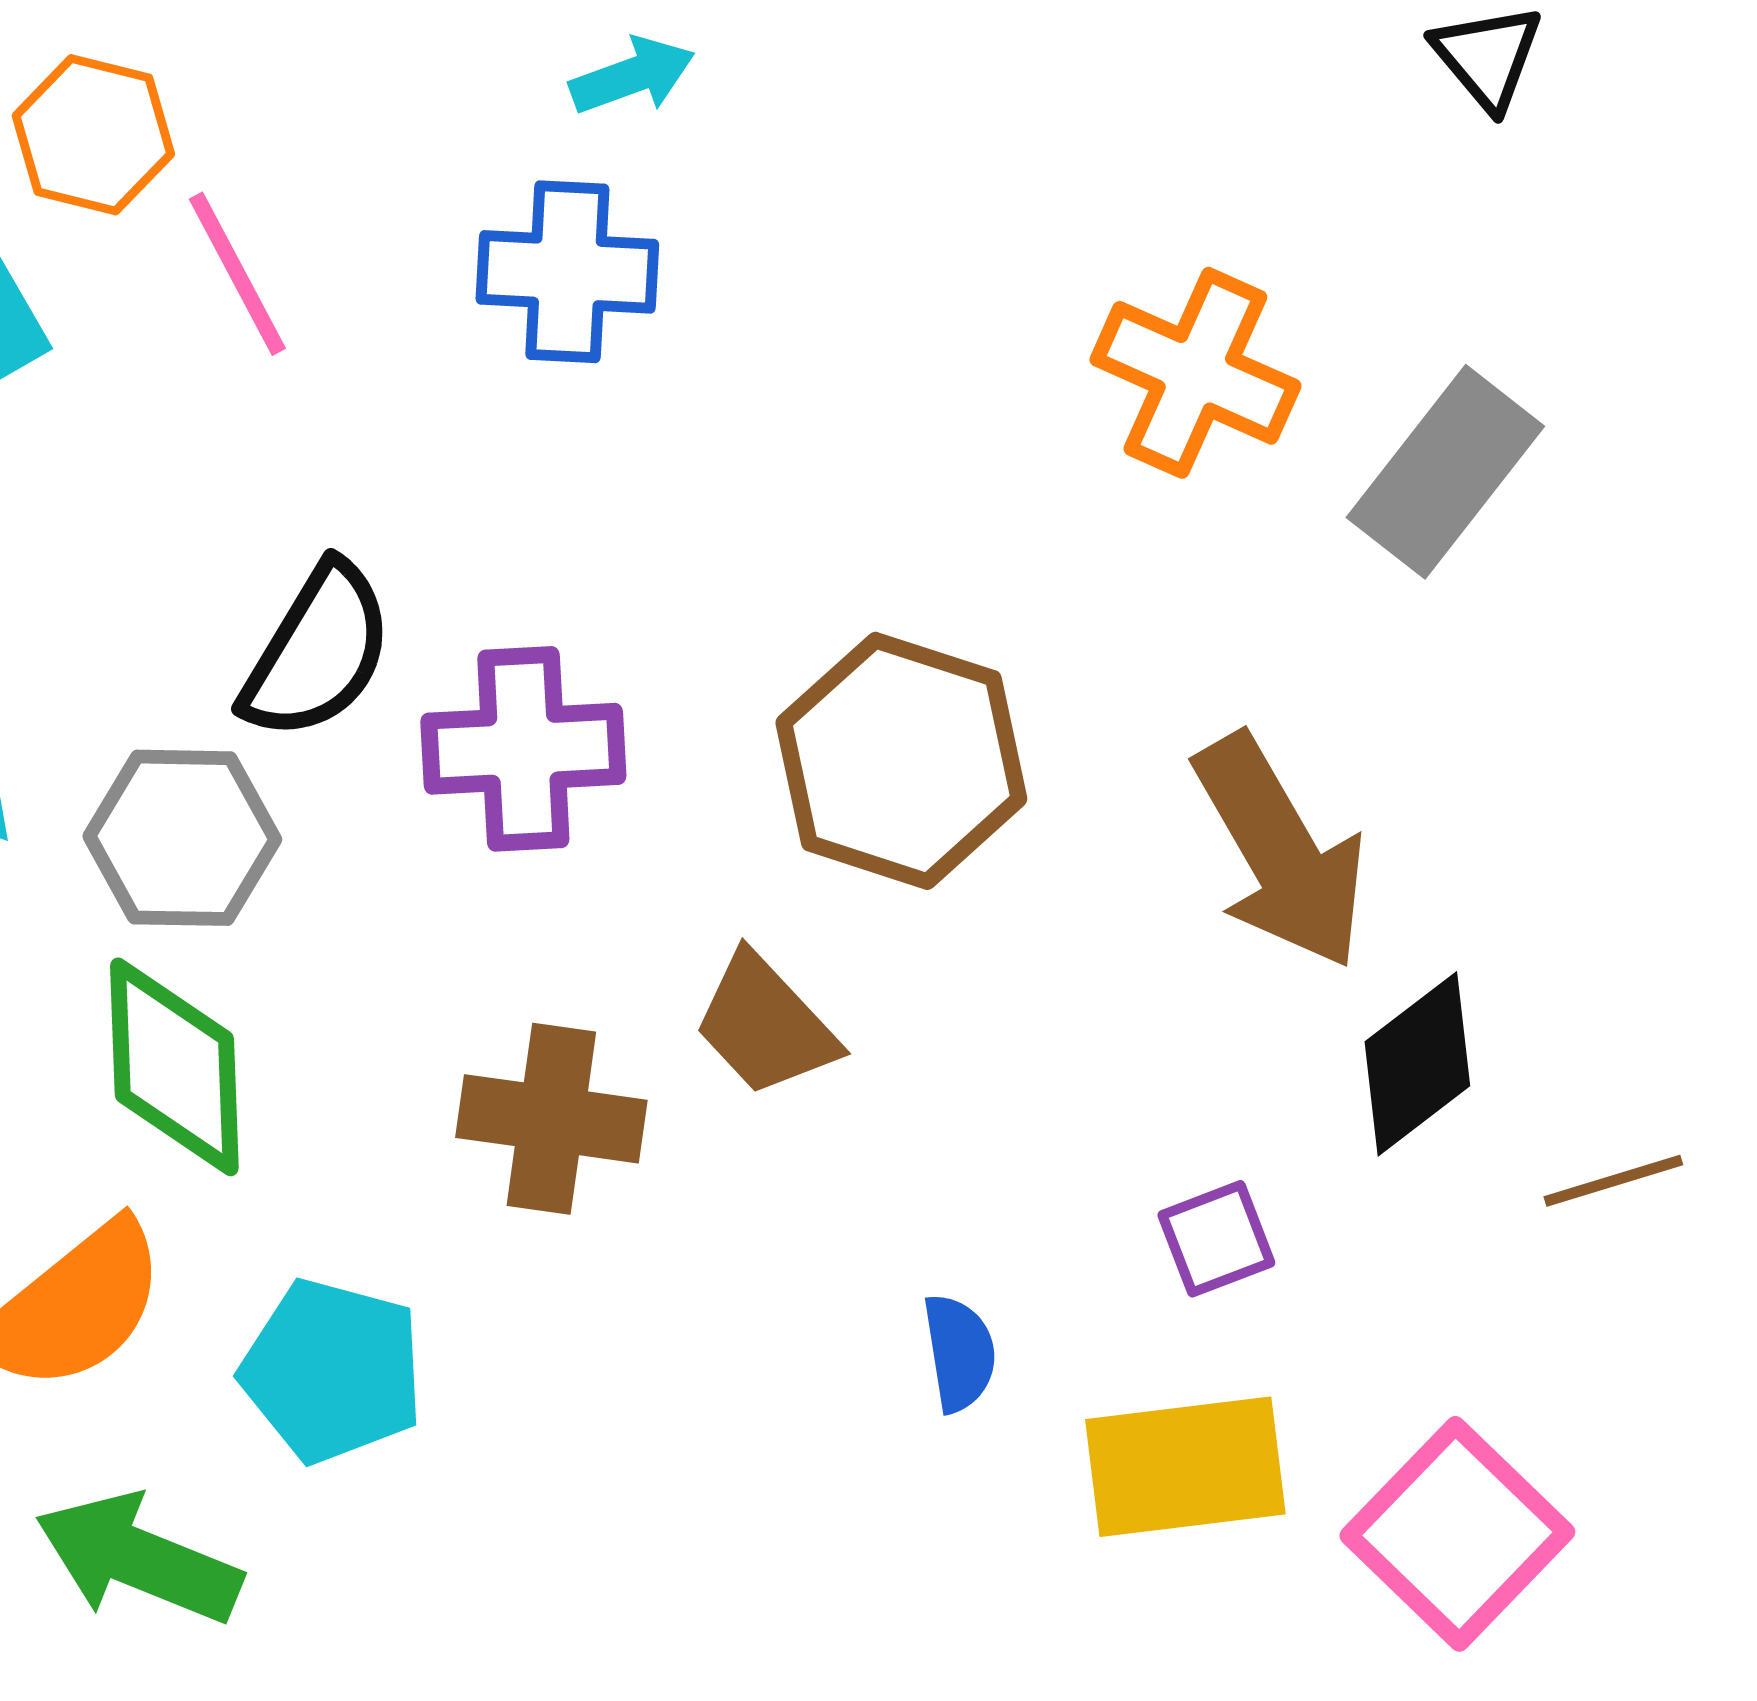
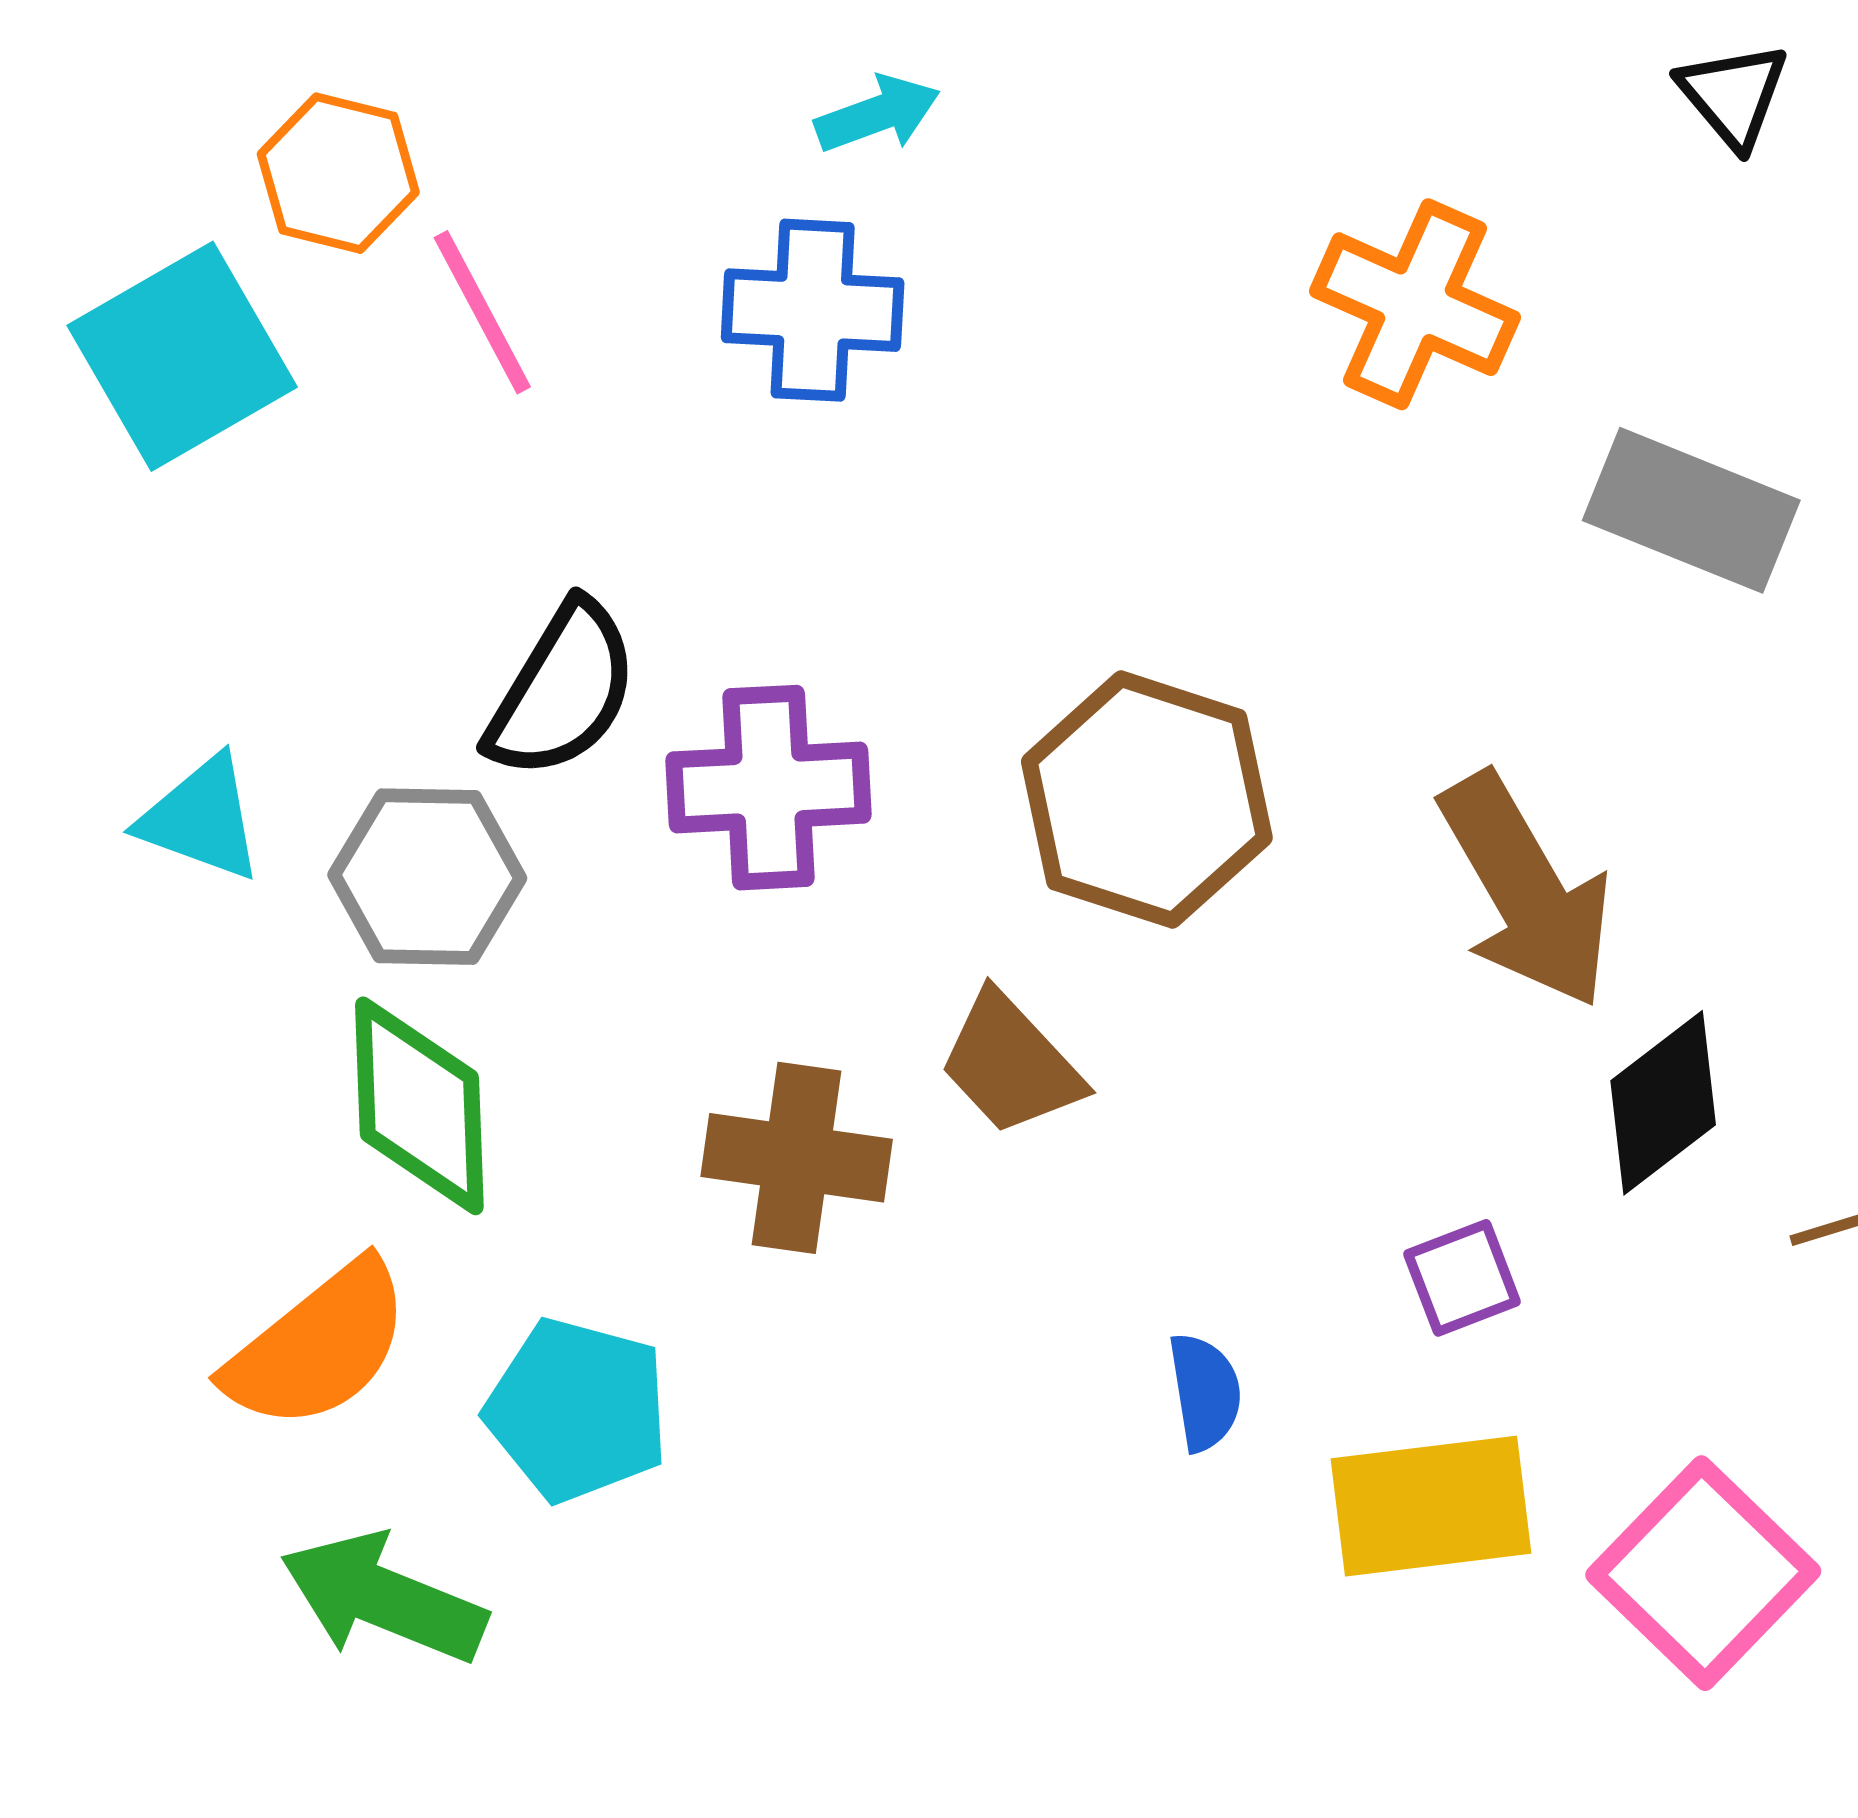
orange cross: (1195, 373) -> (1415, 304), moved
gray rectangle: (1445, 472) -> (1691, 510), turned 74

